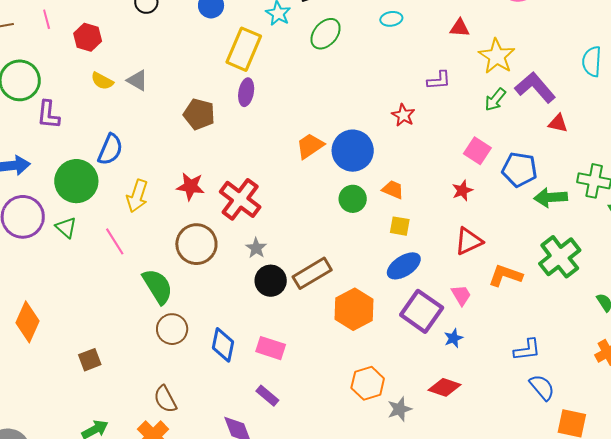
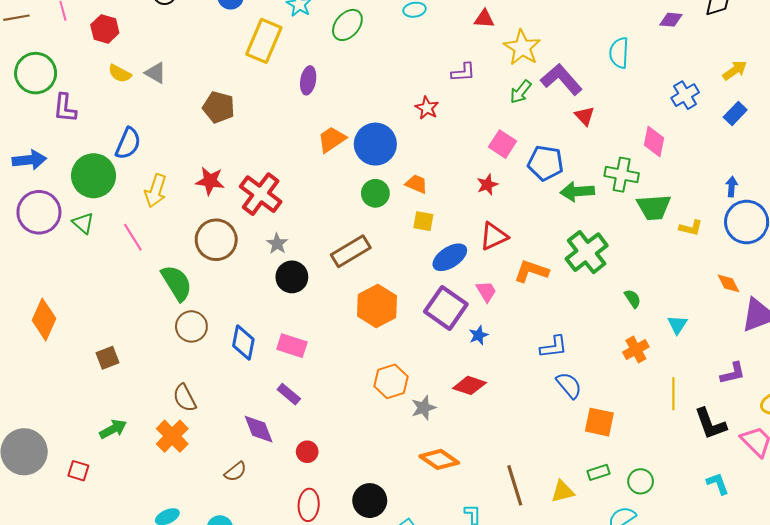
purple ellipse: (246, 92) -> (308, 80), moved
red triangle: (558, 123) -> (585, 116), turned 35
blue ellipse: (404, 266) -> (450, 257), moved
brown rectangle: (312, 273) -> (351, 251), moved

